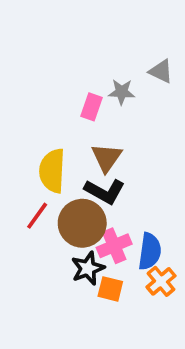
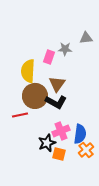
gray triangle: (161, 71) -> (86, 38), turned -32
yellow semicircle: (52, 171) -> (28, 71), moved
red line: (37, 216) -> (20, 115), turned 42
brown circle: (82, 223) -> (35, 96), moved

